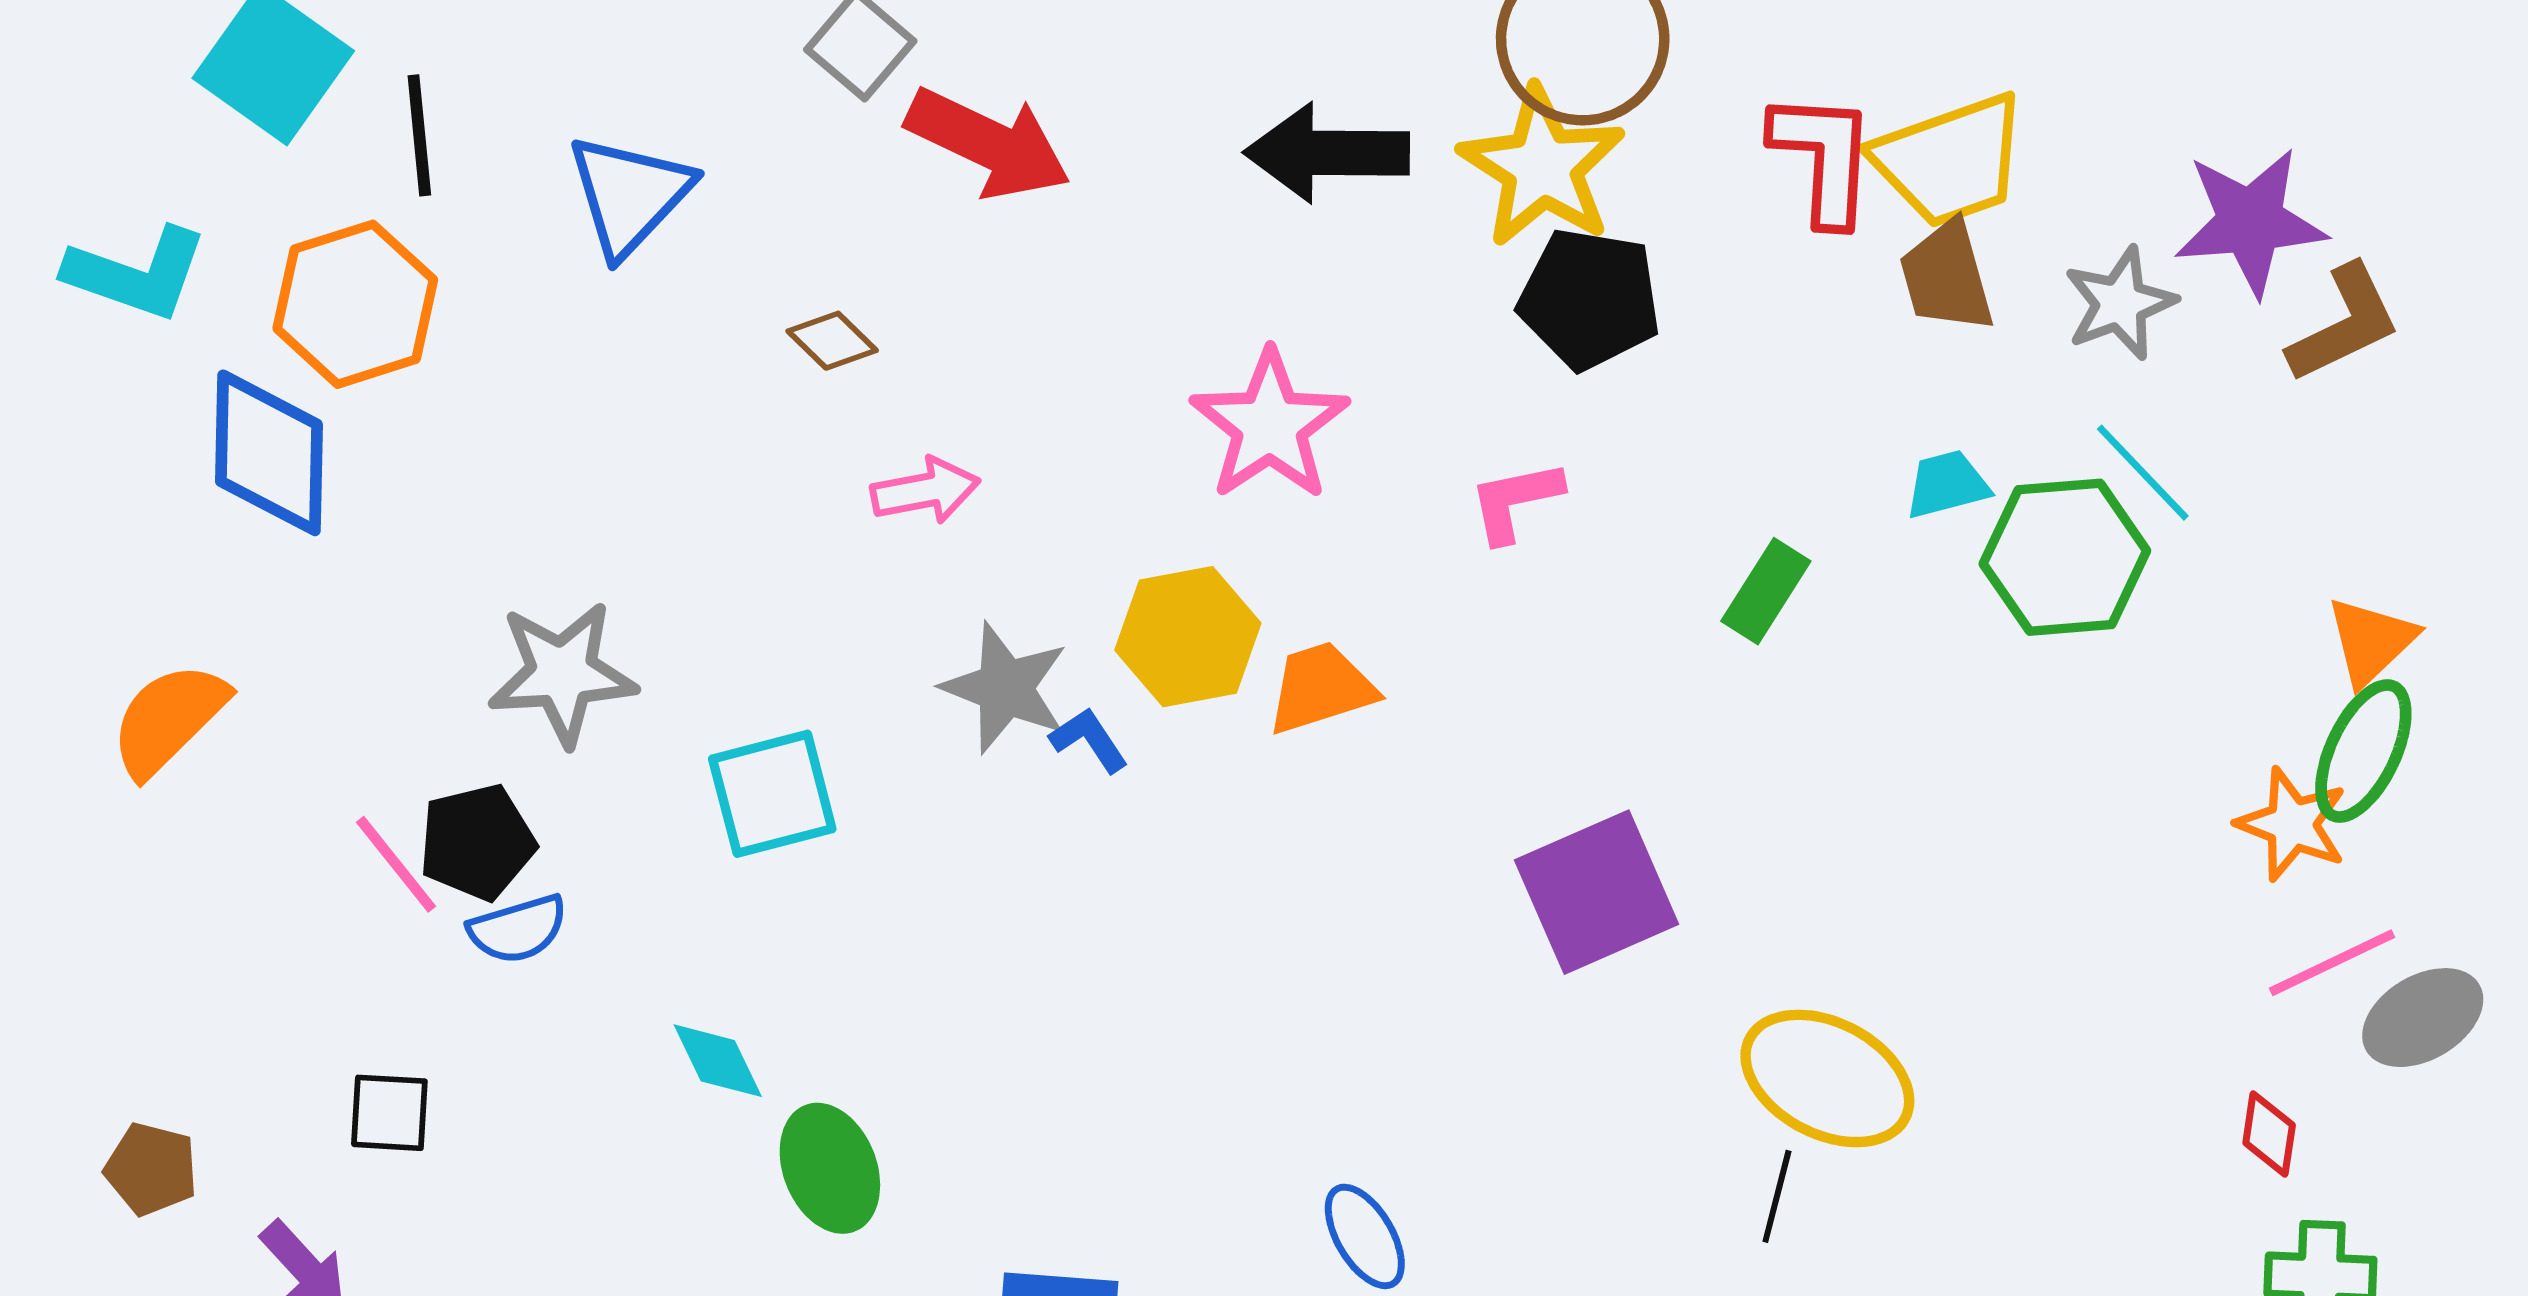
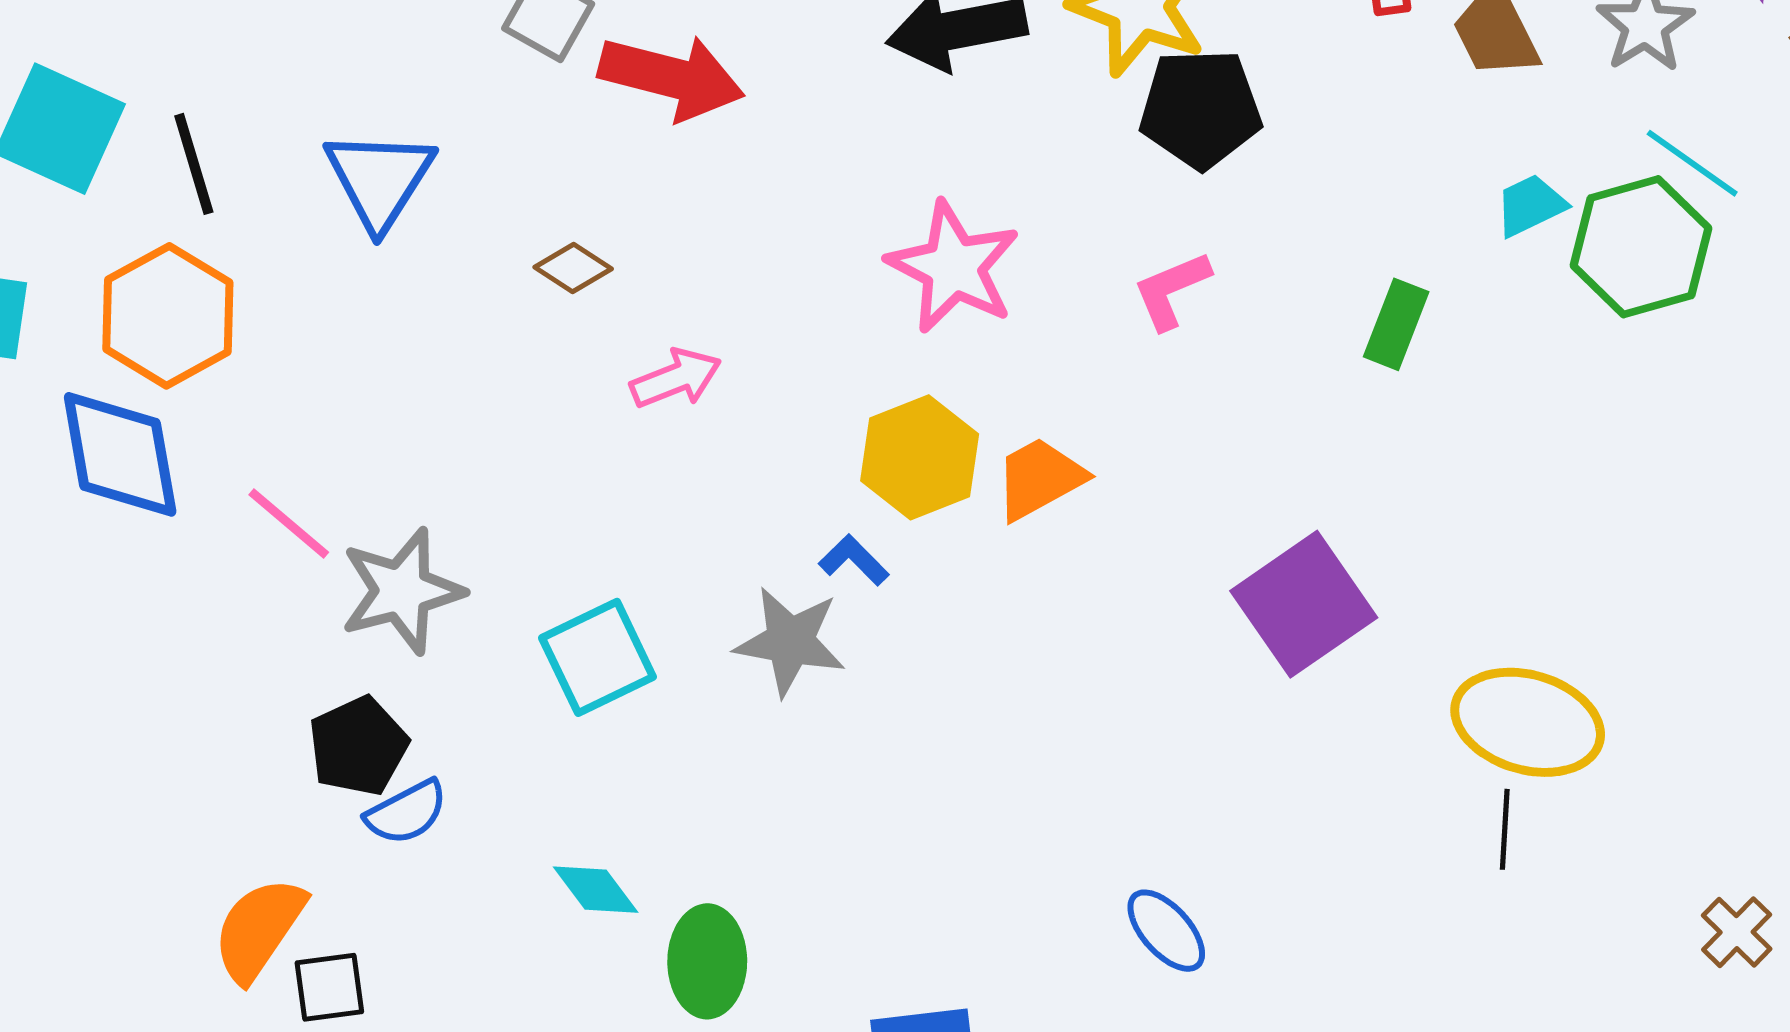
gray star: (1005, 688) -> (790, 641), moved
orange semicircle: (169, 719) -> (259, 929), moved
pink line: (396, 864) -> (289, 523), moved
green ellipse: (830, 1168) -> (707, 961), turned 33

